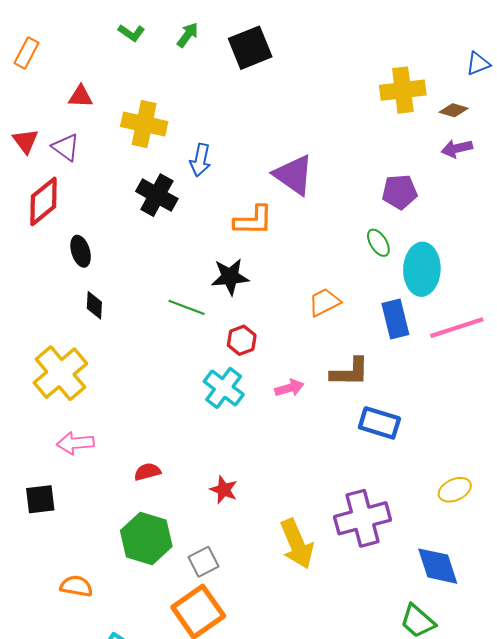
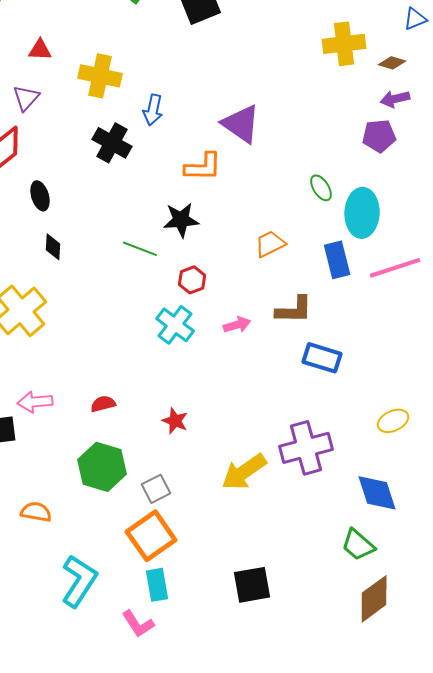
purple triangle: (66, 147) -> (26, 98), turned 36
purple pentagon: (400, 192) -> (379, 136), moved
pink arrow: (75, 443) -> (35, 402), moved
yellow arrow: (297, 544) -> (244, 472), turned 78

